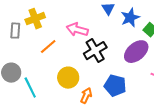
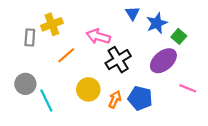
orange arrow: (86, 96) -> (115, 99), moved

